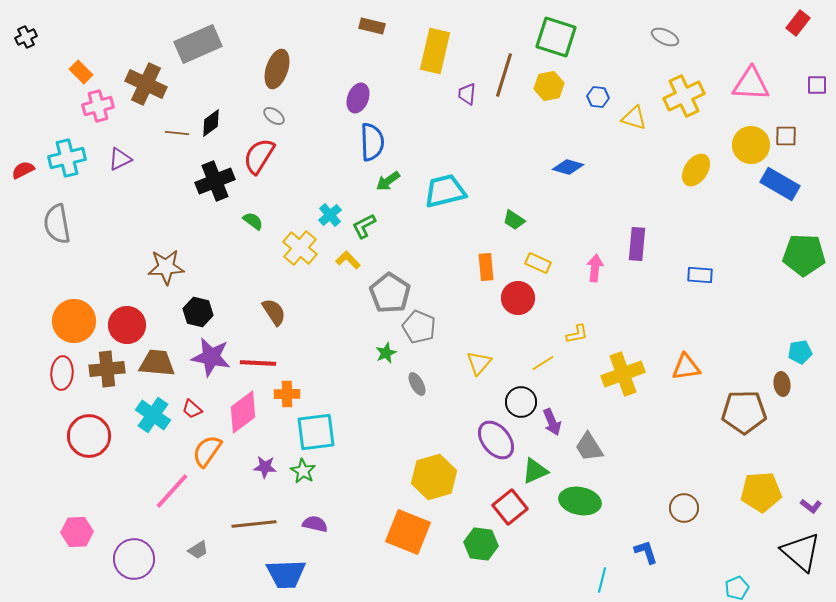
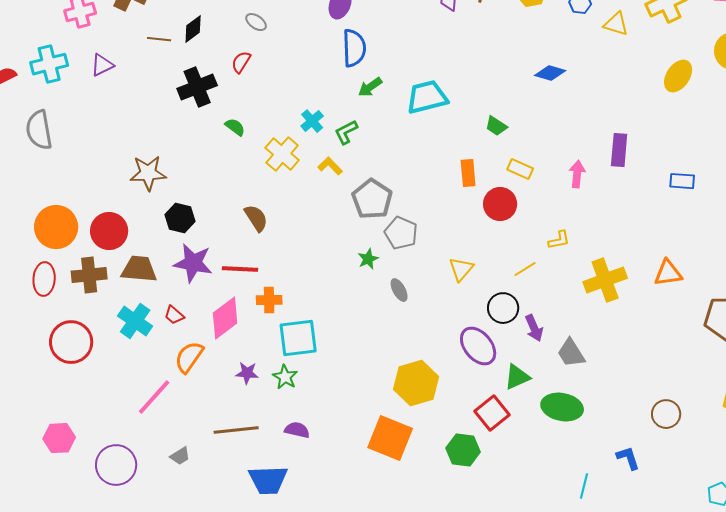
red semicircle: (259, 156) -> (241, 62), size x0.6

